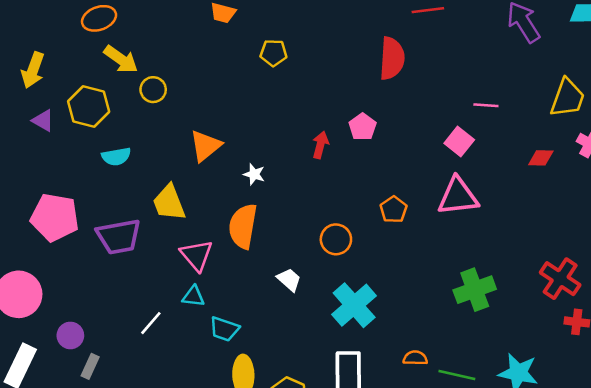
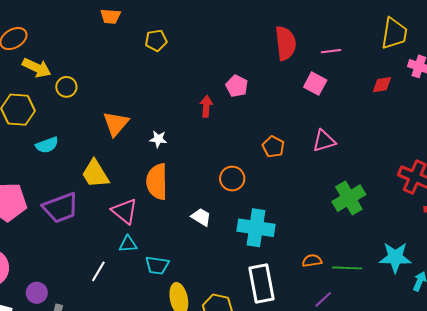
red semicircle: (392, 58) -> (286, 43), moved
pink triangle: (458, 196) -> (324, 141), moved, size x0.7
cyan cross: (354, 305) -> (256, 228), turned -30

